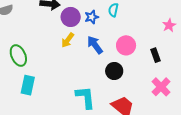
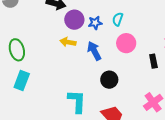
yellow arrow: (68, 40) -> (68, 42), turned 56
pink circle: (126, 45) -> (126, 43), moved
black rectangle: (155, 55) -> (153, 61), moved

